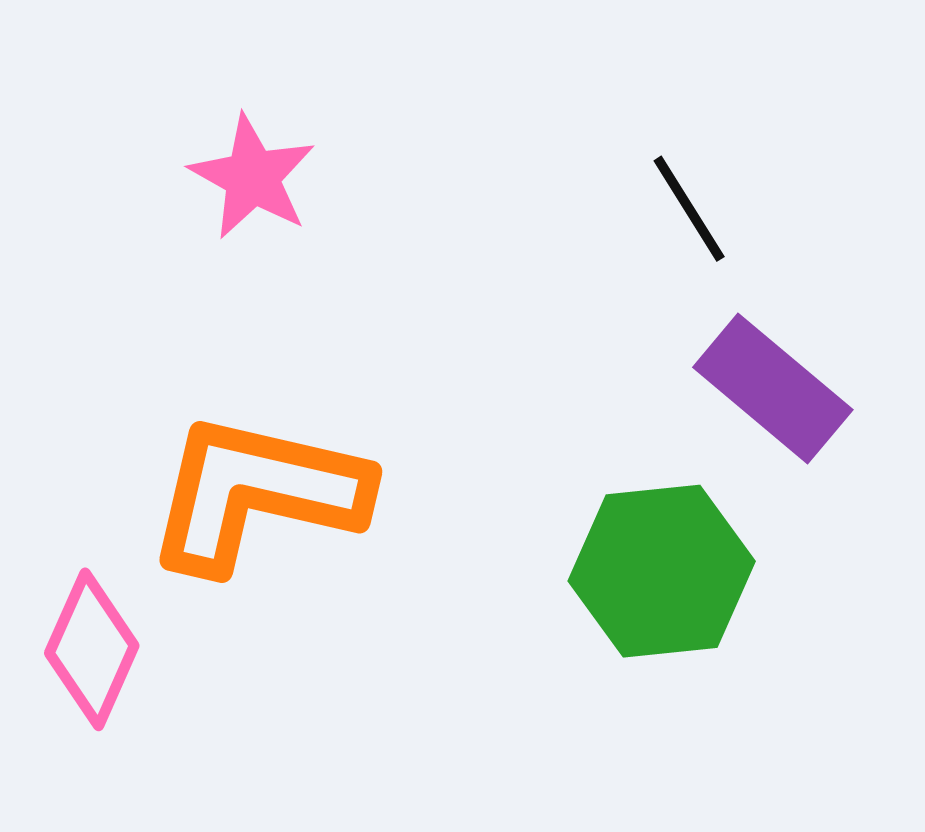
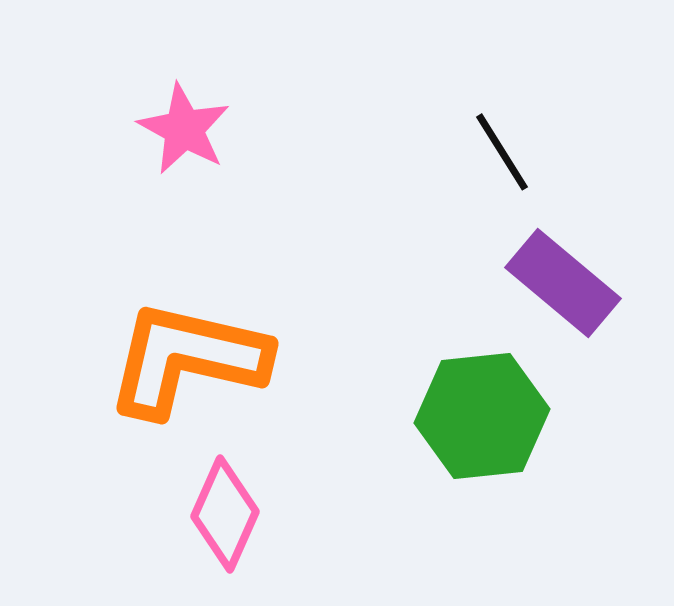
pink diamond: (92, 649) -> (225, 514), moved

